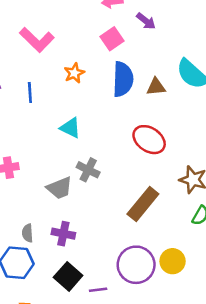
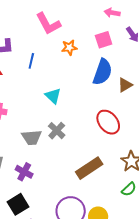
orange star: (74, 73) -> (69, 48), moved
brown triangle: (156, 87) -> (125, 85), turned -42

